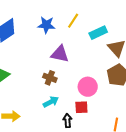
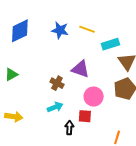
yellow line: (73, 21) -> (87, 29), turned 70
purple triangle: (60, 54) -> (81, 69), moved

